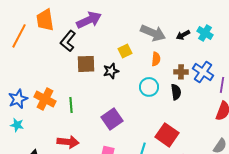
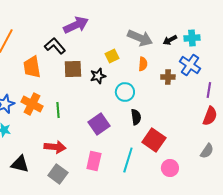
orange trapezoid: (45, 20) -> (32, 67), moved
cyan cross: (205, 33) -> (192, 38), turned -35
black L-shape: (68, 41) -> (55, 46), turned 100
blue cross: (203, 72) -> (190, 65), moved
cyan circle: (149, 87) -> (125, 92), moved
black semicircle: (176, 92) -> (136, 117), moved

